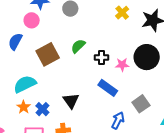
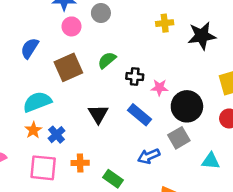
yellow cross: (122, 13) -> (165, 23), turned 32
pink circle: (32, 20) -> (71, 26), moved
black circle: (147, 57) -> (187, 106), moved
black triangle: (71, 101) -> (98, 114), moved
blue arrow: (118, 121) -> (149, 156), turned -144

